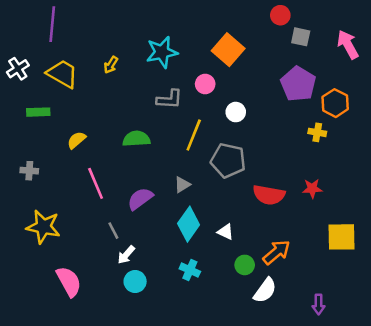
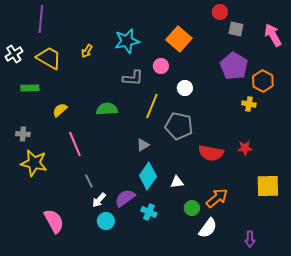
purple semicircle: (140, 199) -> (125, 198), moved
yellow star: (43, 227) -> (34, 163), moved
white triangle: (226, 232) -> (177, 182), turned -32

